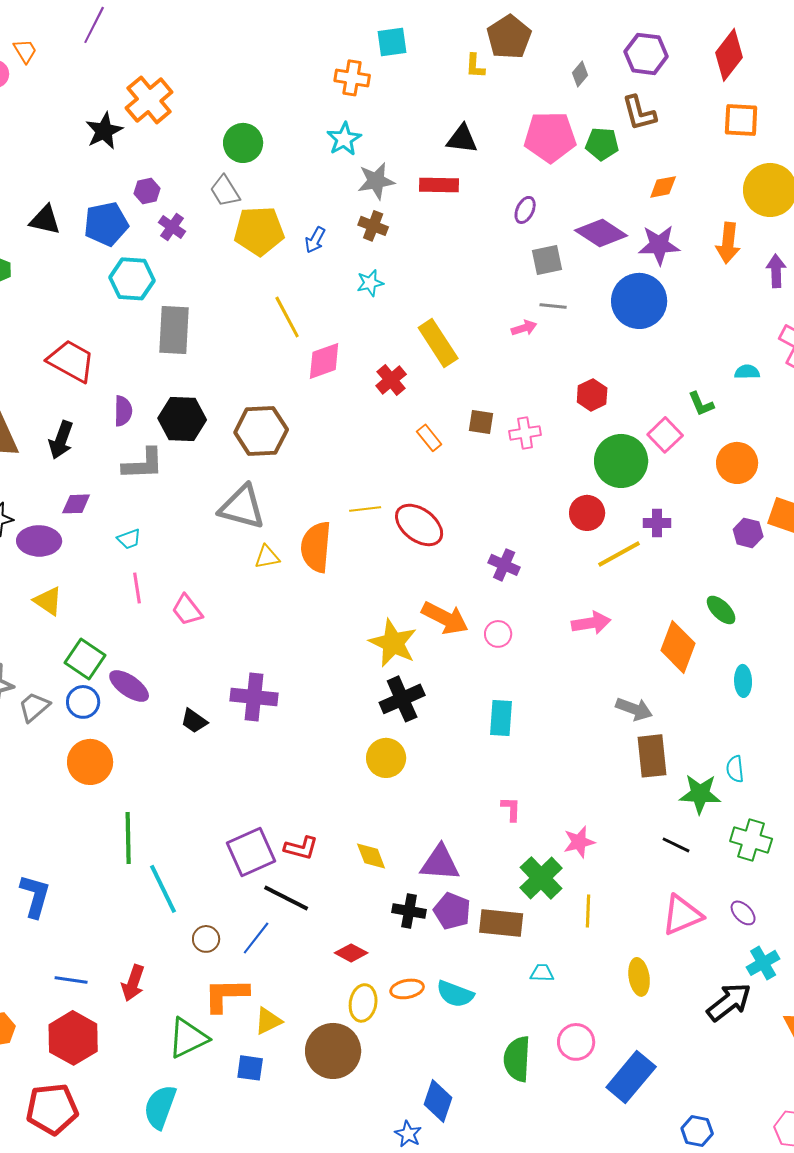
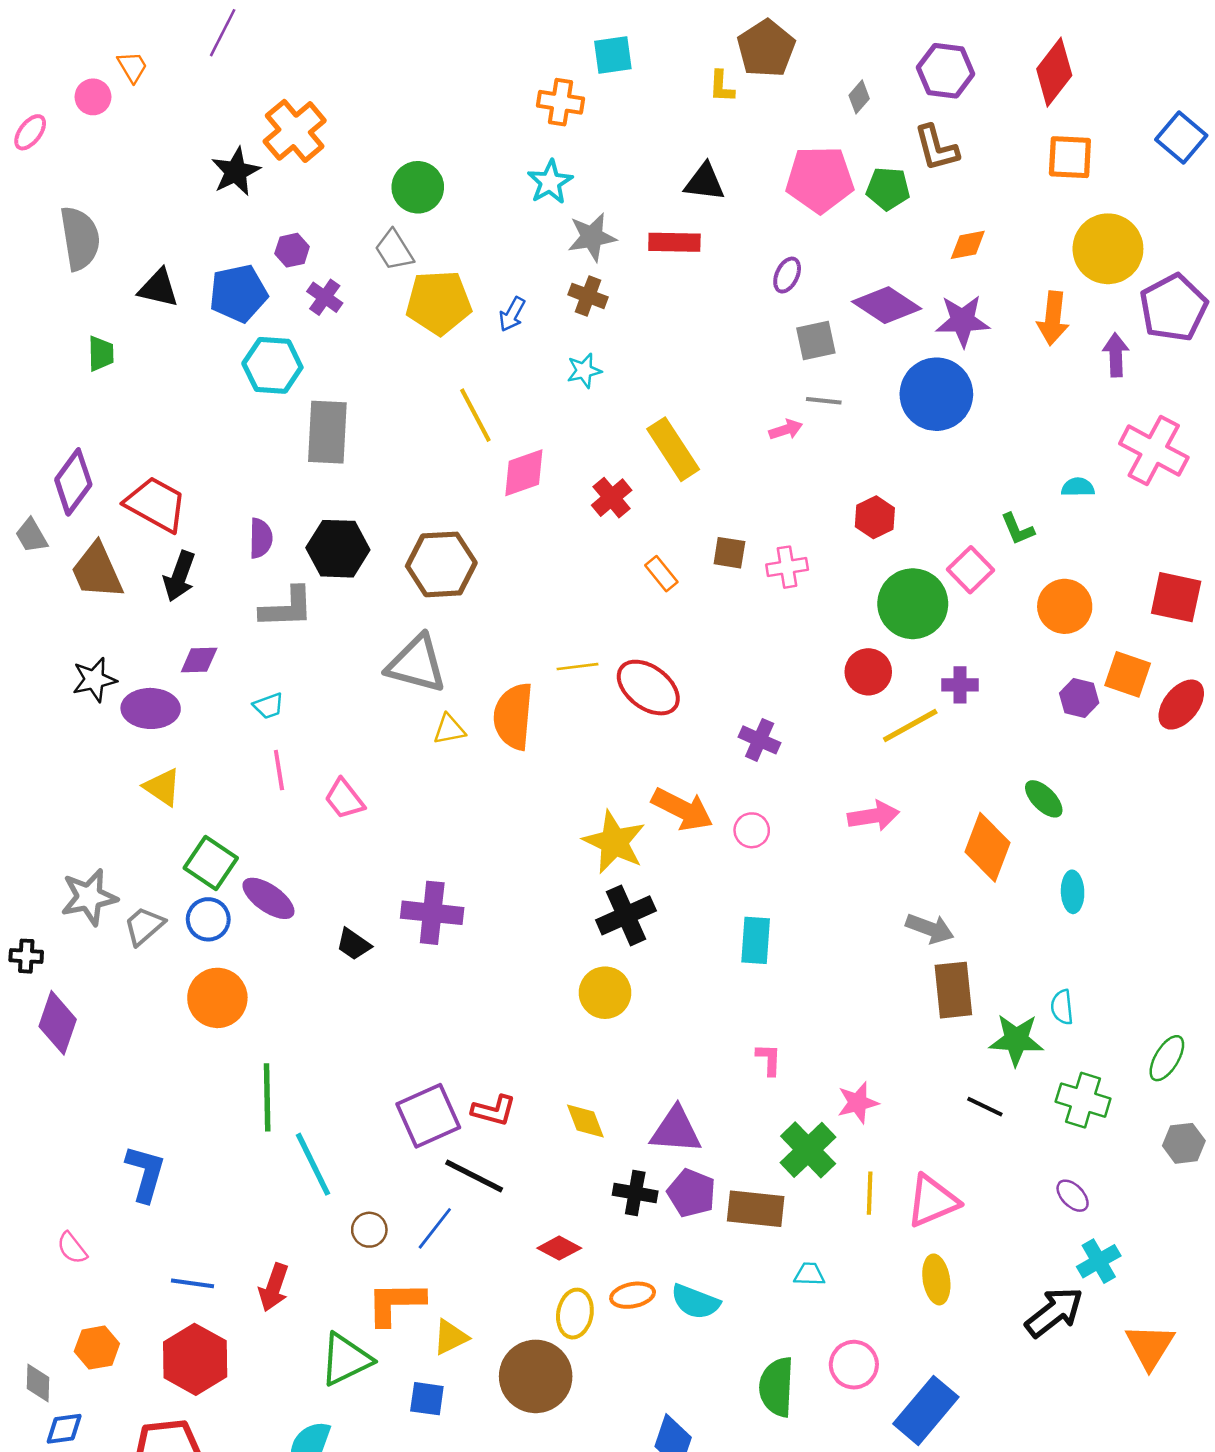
red trapezoid: (71, 361) -> (156, 504), moved
pink triangle: (682, 915) -> (932, 1201), moved

